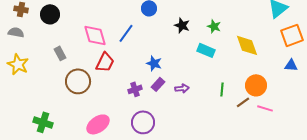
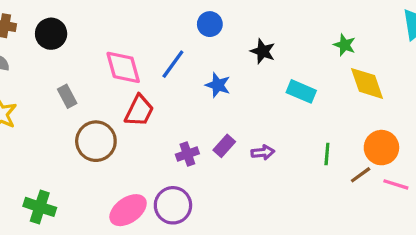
green star: (214, 26) -> (345, 45), moved
blue star: (154, 63) -> (218, 85), moved
purple circle: (143, 122) -> (173, 205), moved

